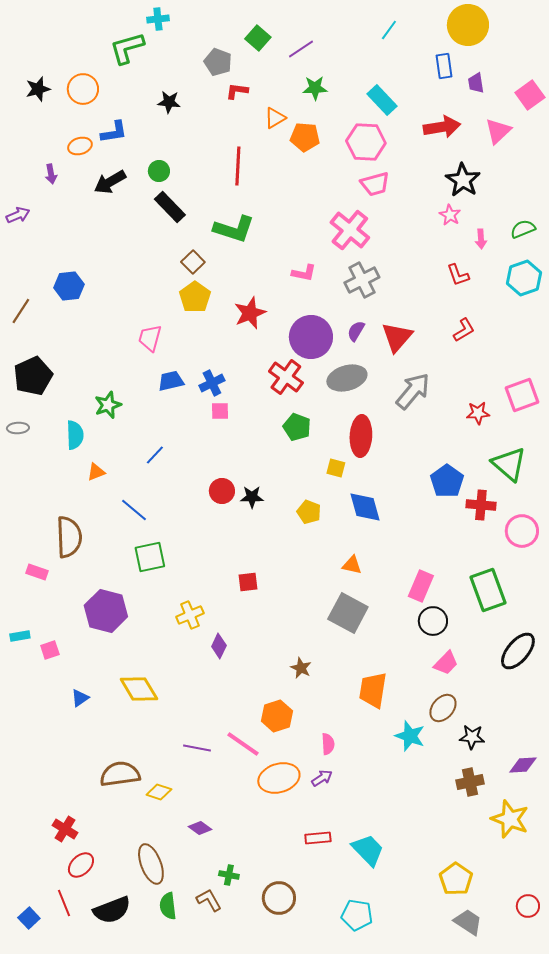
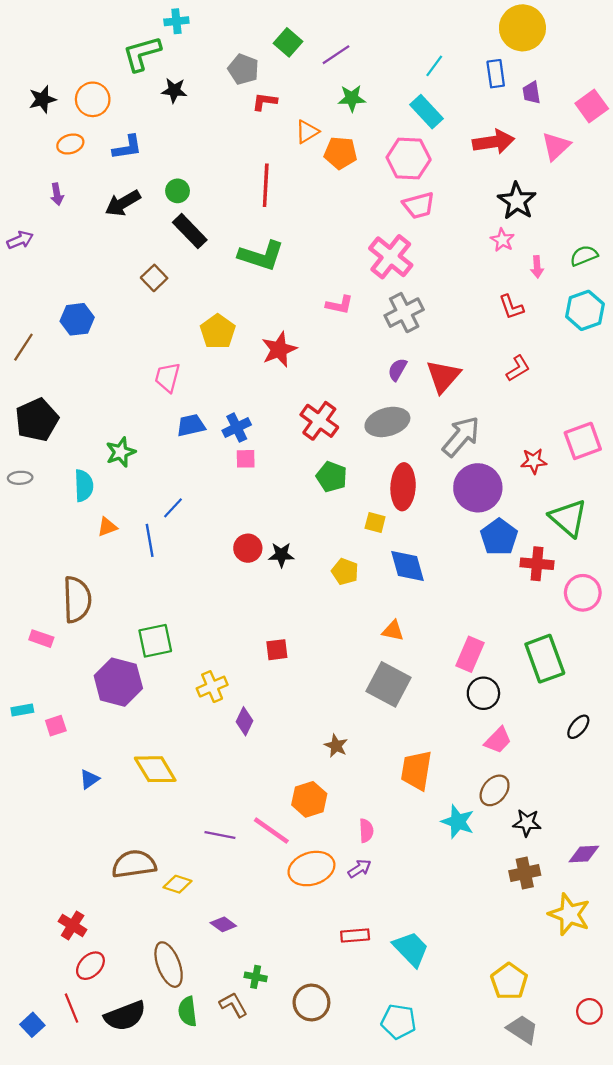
cyan line: (389, 30) -> (434, 66), moved
black star: (169, 102) -> (174, 90), moved
orange ellipse: (80, 146) -> (70, 144), moved
brown square: (193, 262) -> (154, 278), moved
purple circle: (311, 337) -> (478, 488), moved
blue line: (134, 510) -> (150, 540), moved, turned 40
green square: (150, 557) -> (155, 641), moved
black ellipse: (518, 651) -> (578, 727), size x0.6

